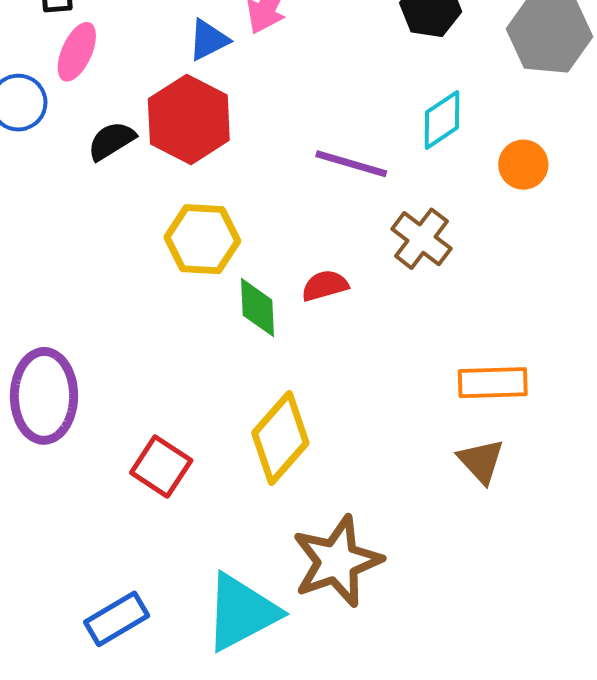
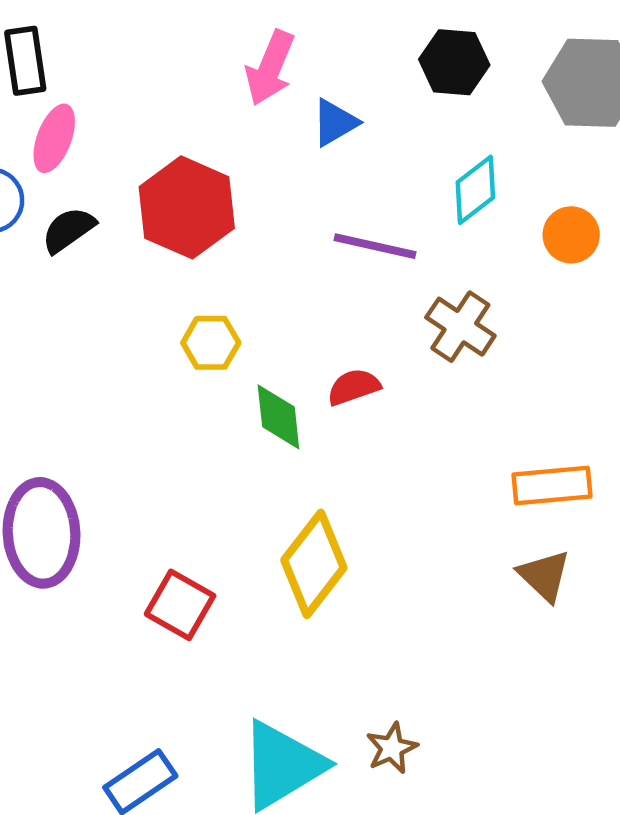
blue triangle: (209, 40) -> (335, 123), moved
black semicircle: (111, 141) -> (68, 230), moved
yellow hexagon: (202, 239) -> (211, 343), size x0.7
brown star: (337, 561) -> (392, 748), moved, size x0.5

